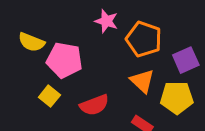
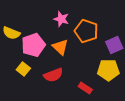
pink pentagon: (64, 60) -> (33, 45), turned -30
orange triangle: (142, 81) -> (60, 47), moved

